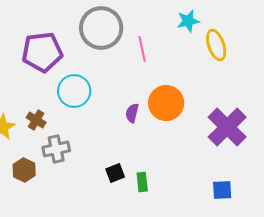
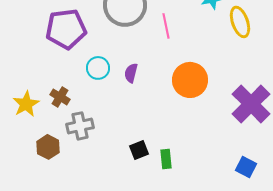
cyan circle: (74, 91) -> (98, 68), size x0.7
purple semicircle: (132, 113) -> (131, 73), moved
blue square: (222, 190) -> (246, 167), turned 30

